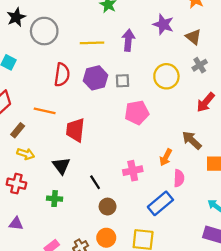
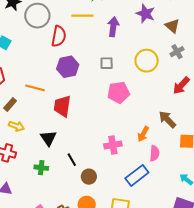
yellow line: (92, 43) -> (82, 16), moved
red semicircle: (62, 75) -> (59, 36), moved
purple hexagon: (96, 78) -> (68, 67), moved
black line: (95, 182) -> (72, 160), moved

